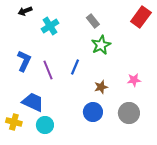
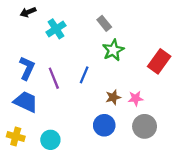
red rectangle: (141, 17) -> (159, 61), moved
pink star: (134, 80) -> (136, 98), moved
blue trapezoid: (33, 102) -> (26, 102), moved

